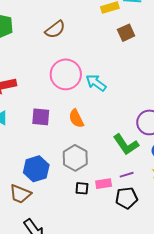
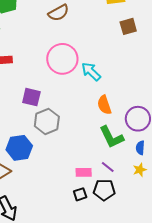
orange semicircle: (76, 118) -> (104, 105), moved
gray hexagon: (75, 158) -> (47, 121), moved
purple line: (127, 175) -> (108, 167), turned 48
black square: (82, 188) -> (80, 194), moved, turned -32

